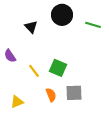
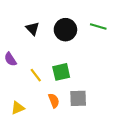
black circle: (62, 15) -> (65, 30), moved
green square: (58, 68) -> (61, 72), turned -36

